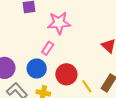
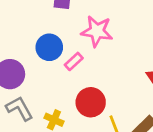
blue circle: (37, 68) -> (49, 47), moved

